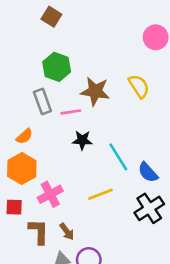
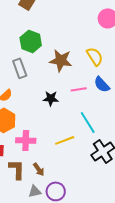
pink line: (71, 112) -> (79, 89), moved
cyan line: (118, 157) -> (88, 122), moved
blue semicircle: (148, 172) -> (102, 84), moved
pink cross: (50, 194) -> (26, 140), turned 30

